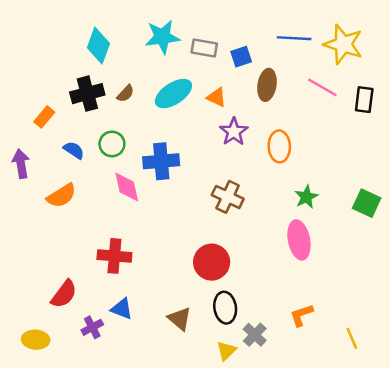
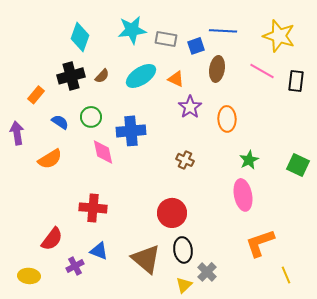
blue line: (294, 38) -> (223, 31), moved
brown cross: (228, 197) -> (185, 160), size x0.7
orange L-shape: (301, 315) -> (260, 243), moved, size x1.5
brown triangle: (180, 319) -> (146, 259), size x1.5

